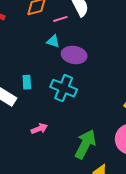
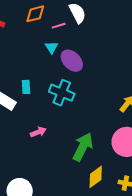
cyan triangle: (53, 41) -> (51, 47), turned 40
purple ellipse: (74, 55) -> (72, 61), turned 35

